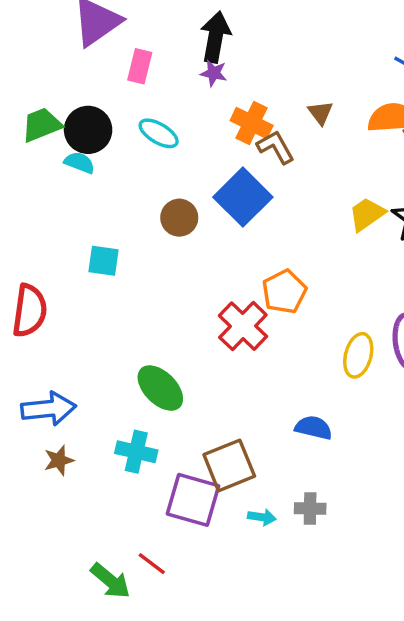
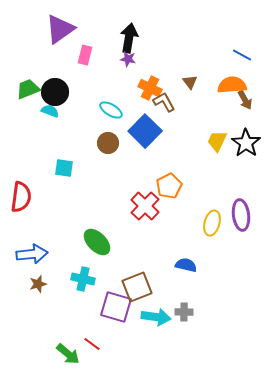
cyan ellipse: (159, 133) -> (111, 110), moved
yellow trapezoid: (367, 214) -> (217, 141), turned -30
cyan arrow: (262, 517) -> (156, 317), size x1.8

